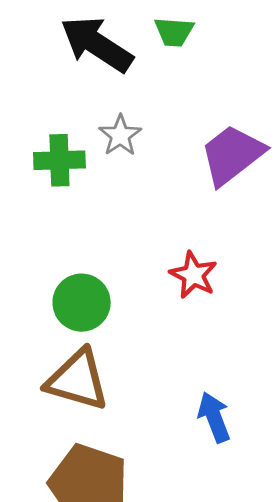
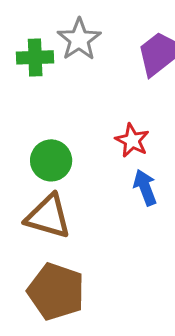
gray star: (120, 135) -> (79, 39), size x1.4
blue arrow: (214, 417) -> (145, 187), moved

